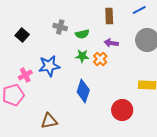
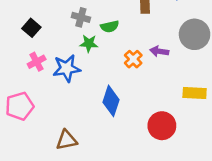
purple arrow: (111, 43) -> (159, 51), moved
green star: (82, 56) -> (89, 43), moved
pink cross: (25, 75) -> (37, 62), moved

